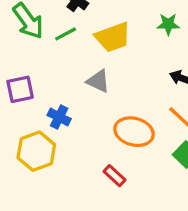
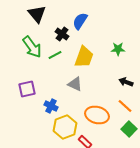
yellow trapezoid: (113, 37) -> (84, 57), turned -50
yellow hexagon: (36, 151) -> (65, 127), moved

